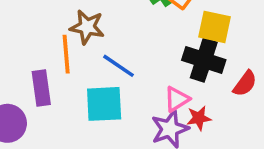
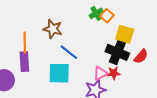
orange line: (66, 54) -> (25, 43), moved
red semicircle: (245, 84) -> (141, 56), moved
red star: (199, 118) -> (114, 73), moved

